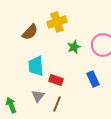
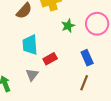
red rectangle: (56, 80) -> (50, 59), turned -48
brown line: (57, 104) -> (84, 83), moved

